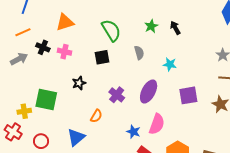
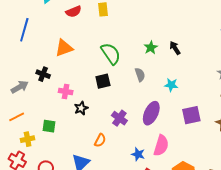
orange line: (23, 32) -> (17, 117), moved
pink cross: (64, 52) -> (66, 92), moved
green square: (46, 99) -> (49, 126), size x0.6

